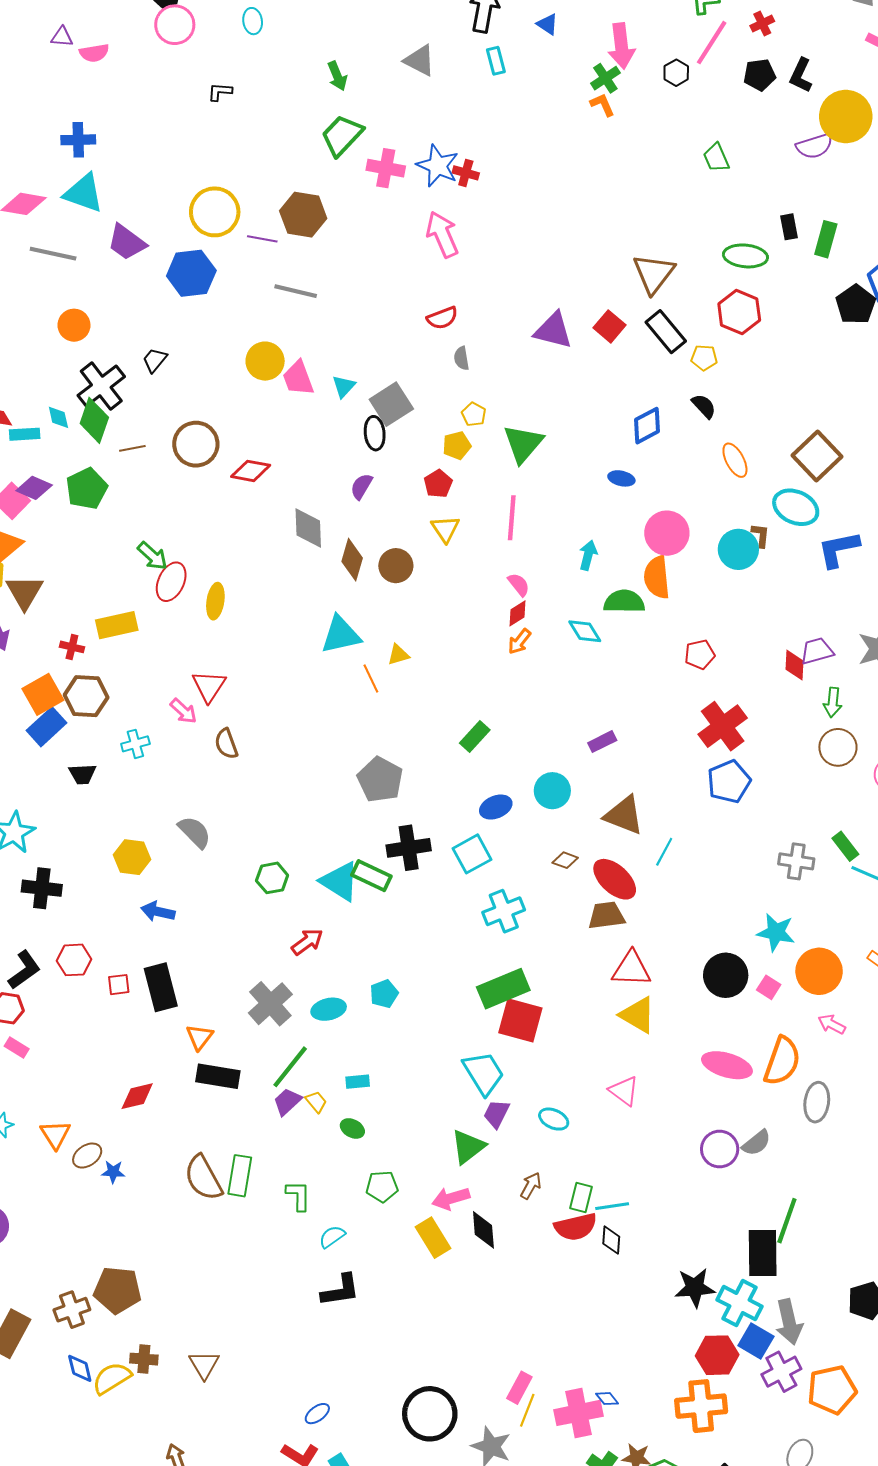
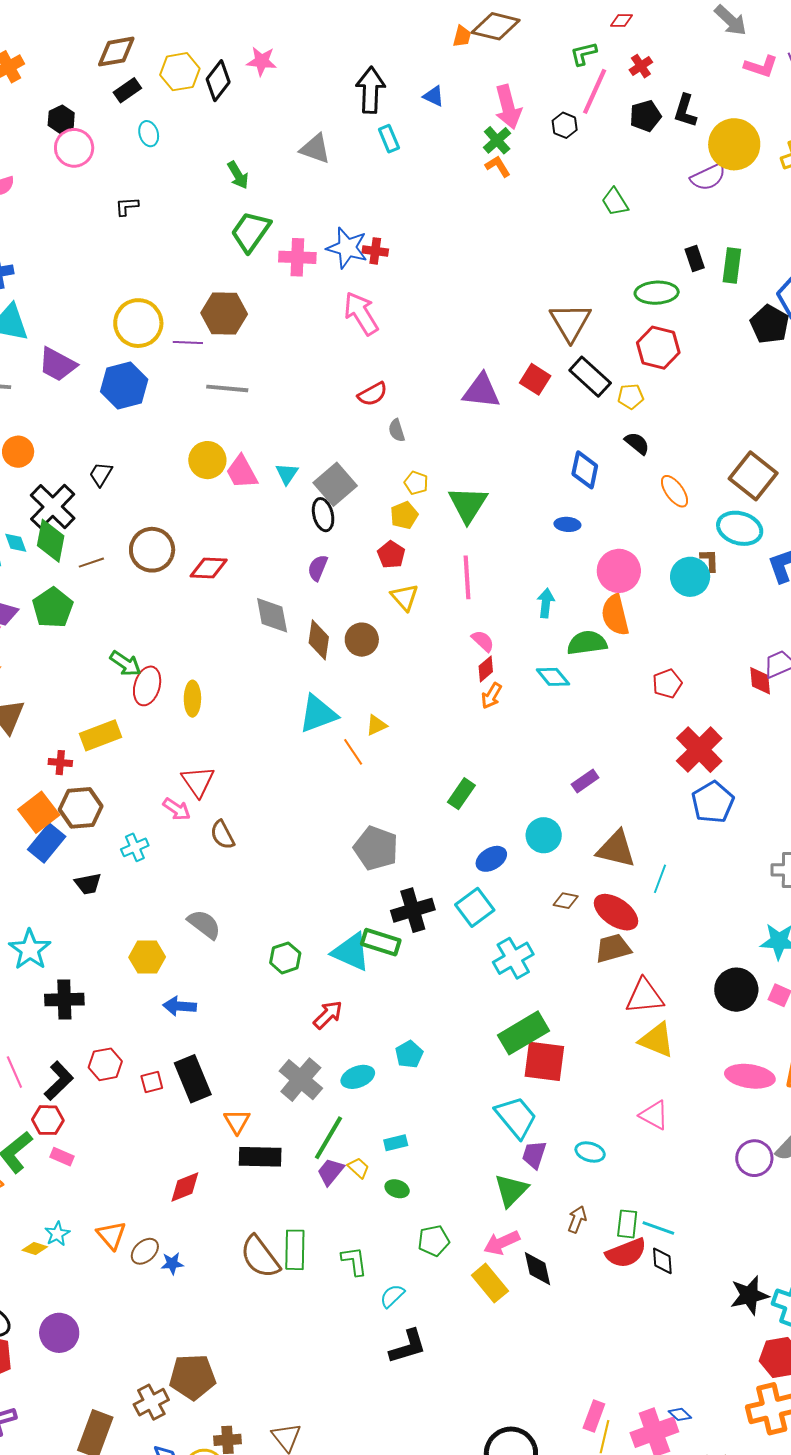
blue diamond: (647, 426) -> (585, 470), turned -42
cyan line: (612, 1206) -> (658, 1228), turned 36

